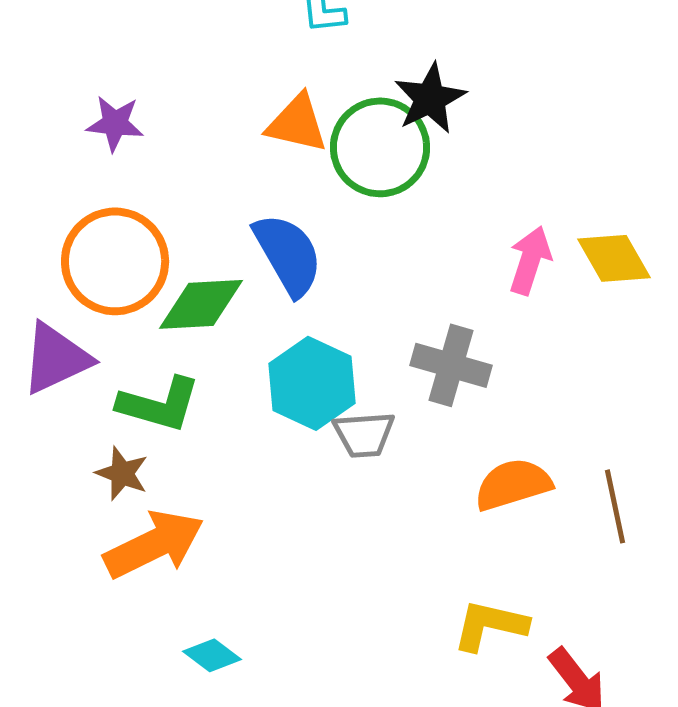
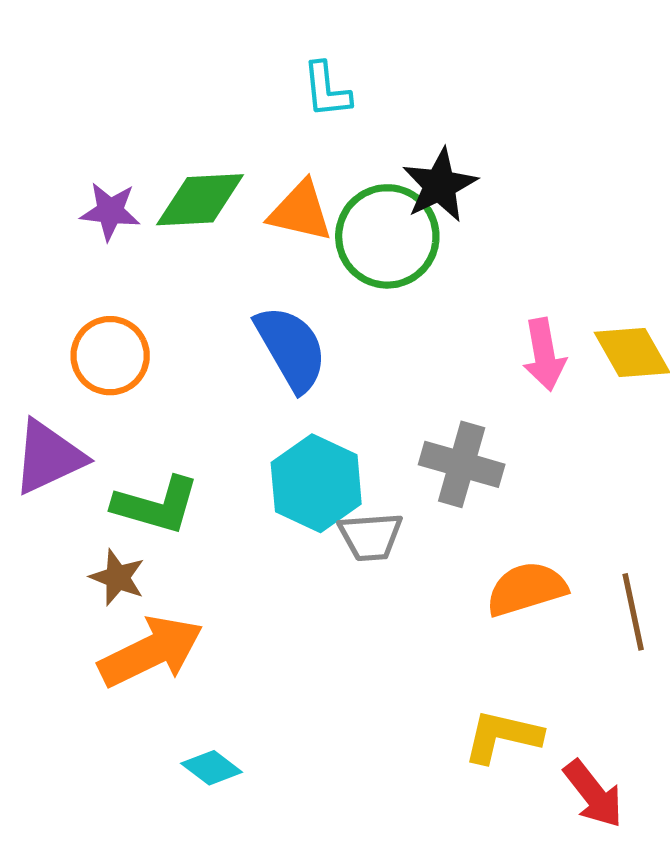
pink arrow: (530, 260) -> (544, 355), turned 152
orange circle: (115, 261) -> (110, 356), size x0.7
green diamond: (201, 304) -> (200, 200), moved

